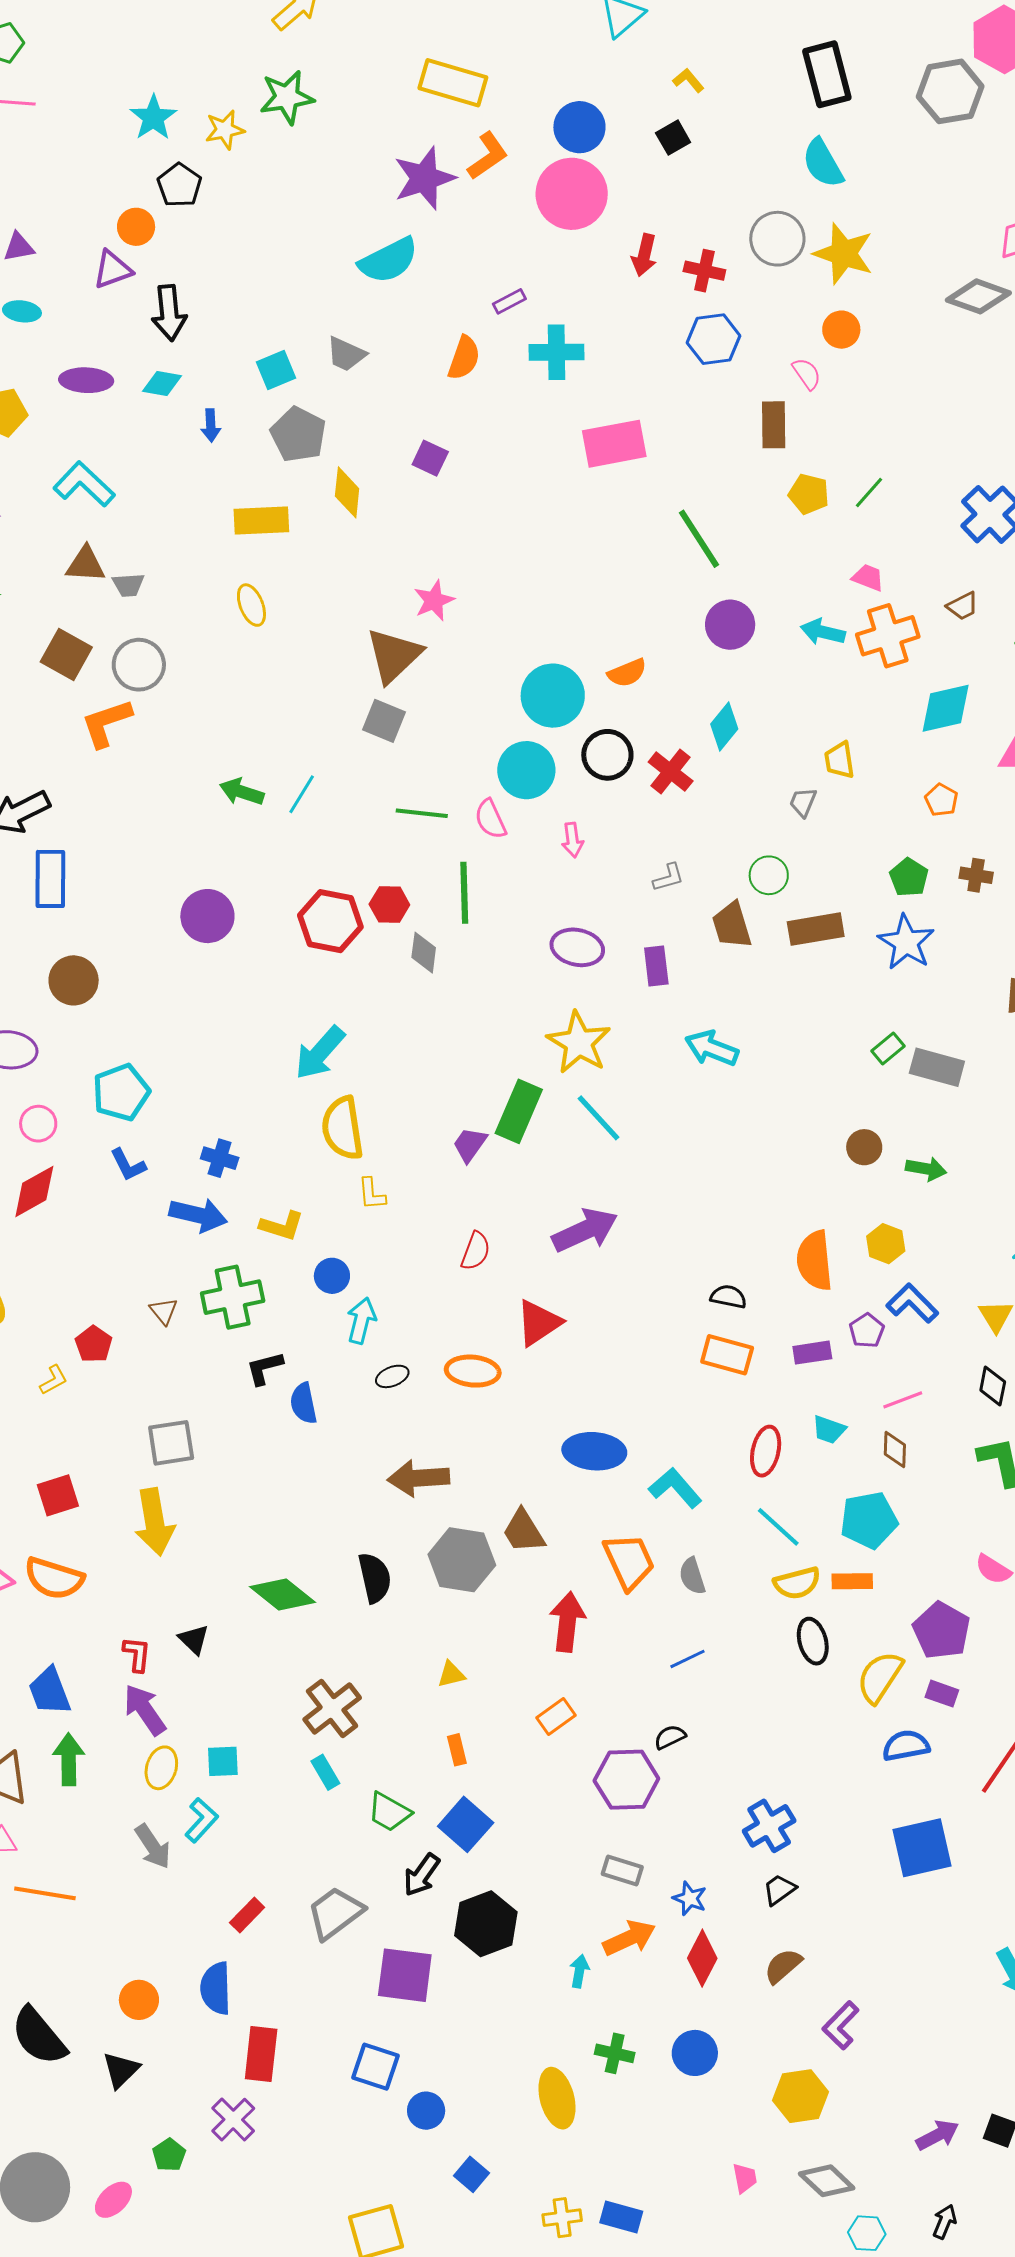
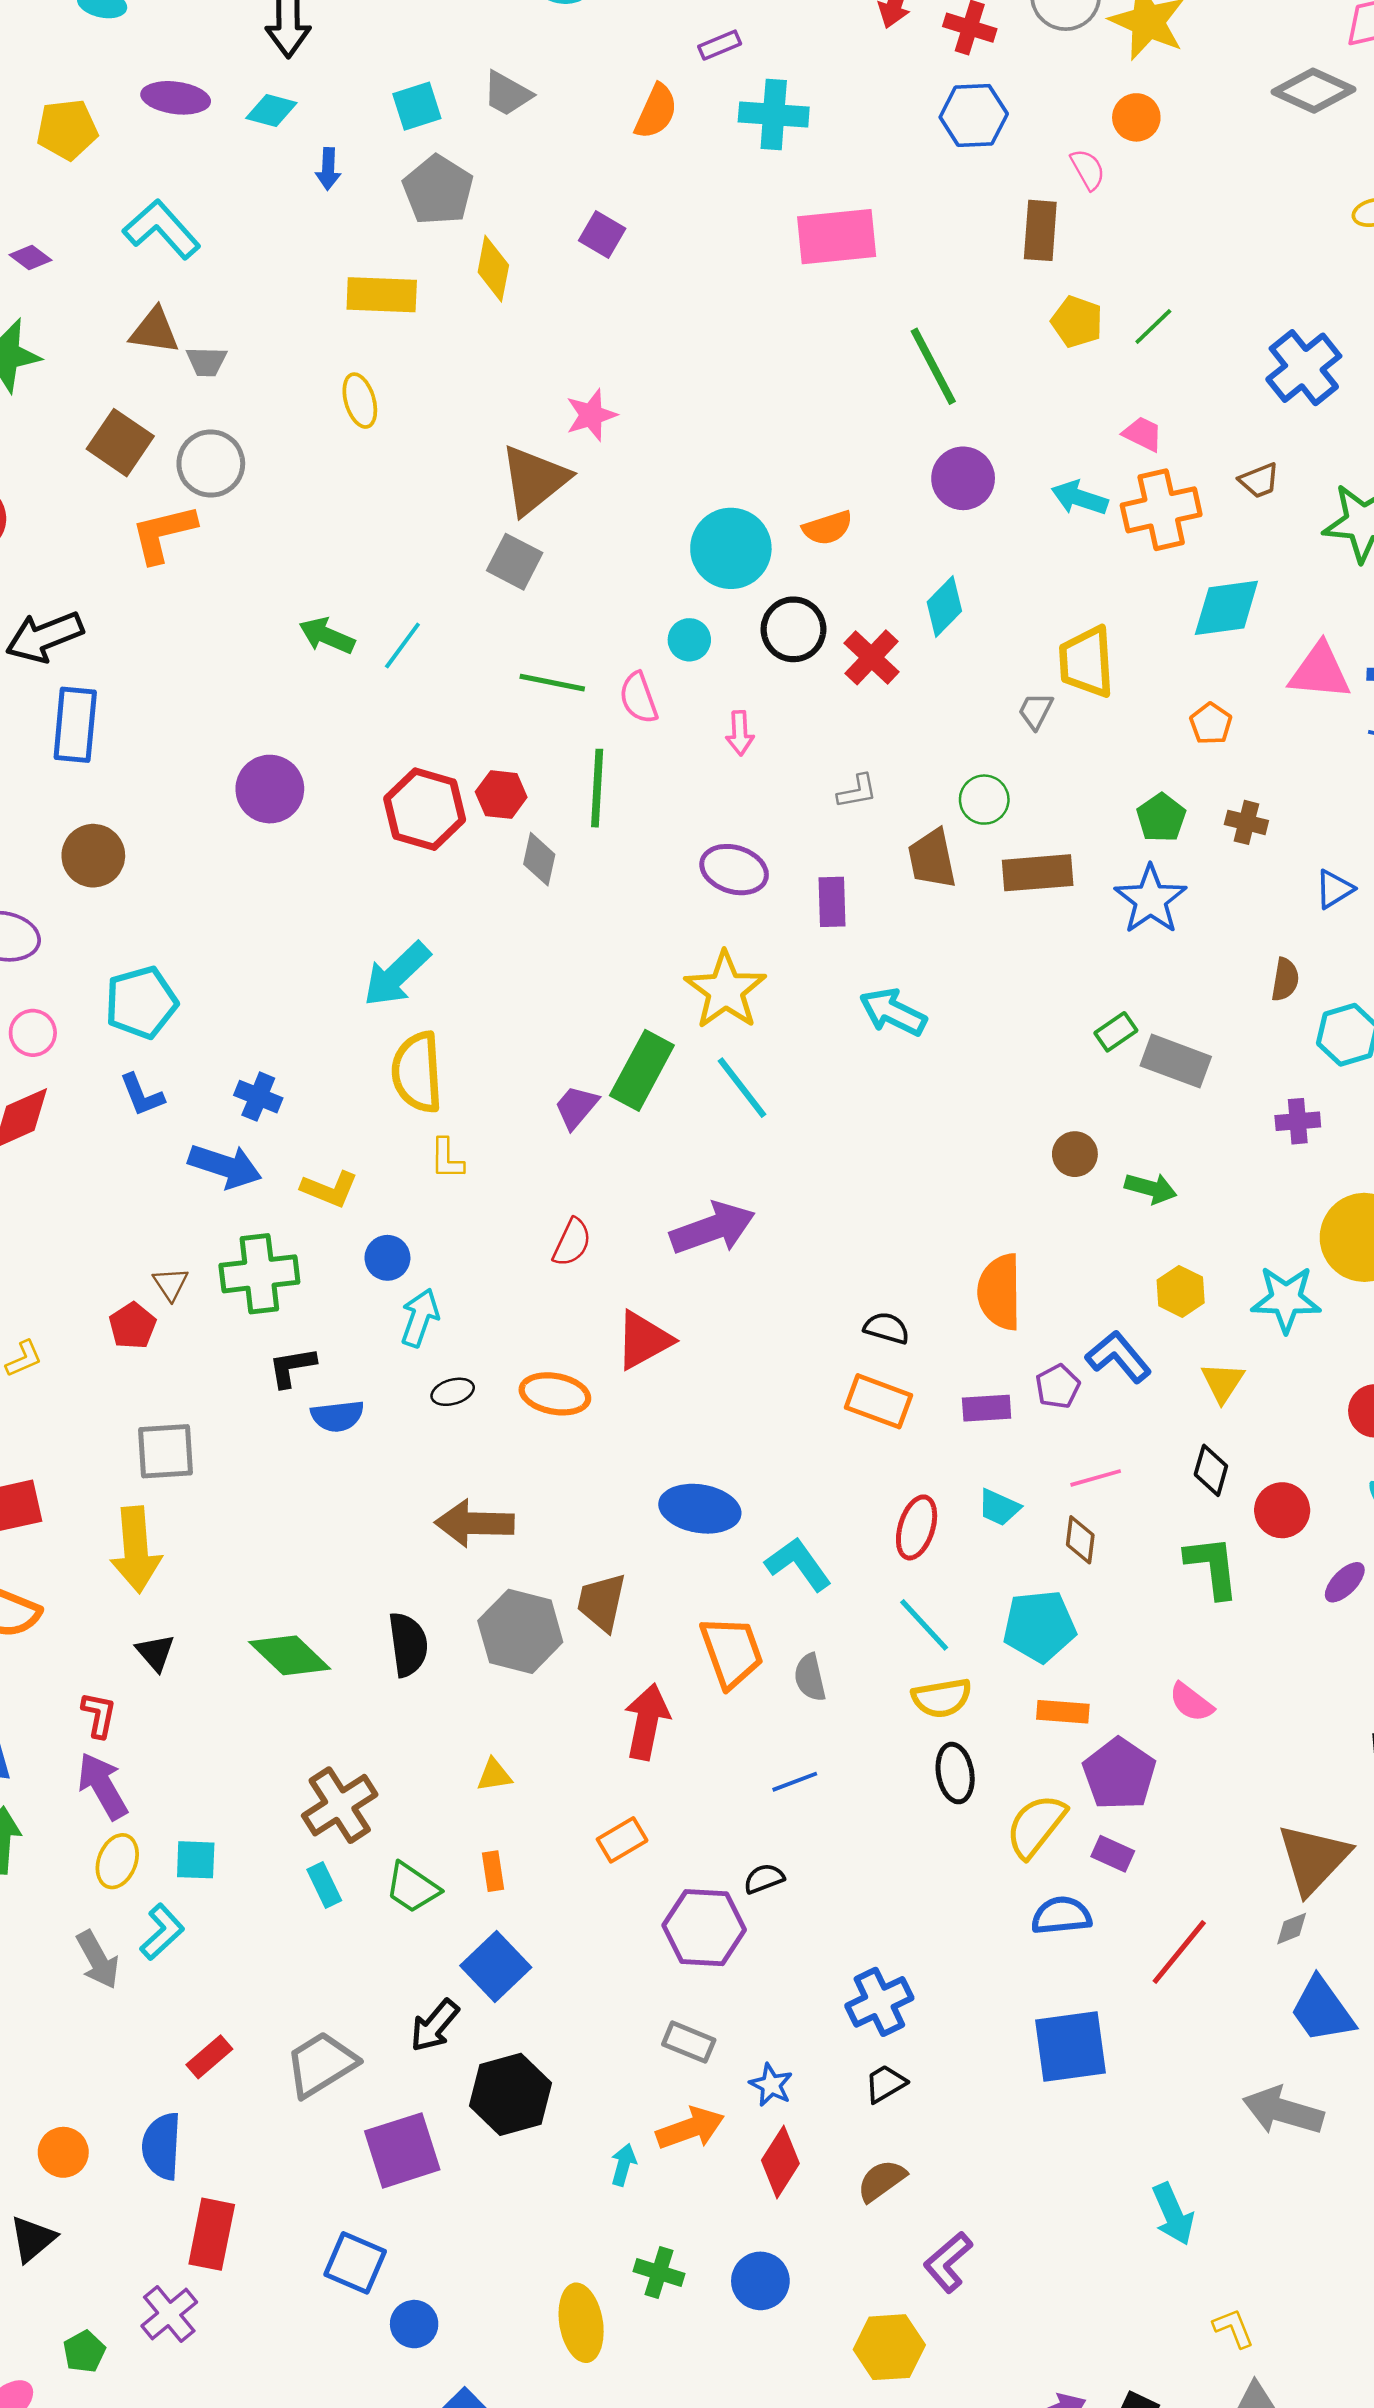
yellow trapezoid: (839, 760) -> (1086, 662), size x1.5
cyan circle: (526, 770) -> (689, 640), size x0.6
yellow hexagon: (886, 1244) -> (1181, 1291), moved
red pentagon: (94, 1344) -> (132, 1326), moved
blue semicircle: (304, 1403) -> (337, 1416), turned -90
brown trapezoid: (524, 1531) -> (602, 1602), turned 39
orange rectangle: (852, 1581) -> (1063, 1712), moved
black triangle: (194, 1639) -> (155, 1653), moved
green trapezoid: (389, 1812) -> (412, 1888), moved
purple square: (405, 1975) -> (402, 2150), turned -30

